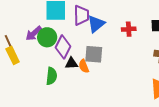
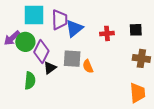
black triangle: (71, 63) -> (50, 68), turned -32
orange semicircle: (84, 66) -> (88, 66), moved

